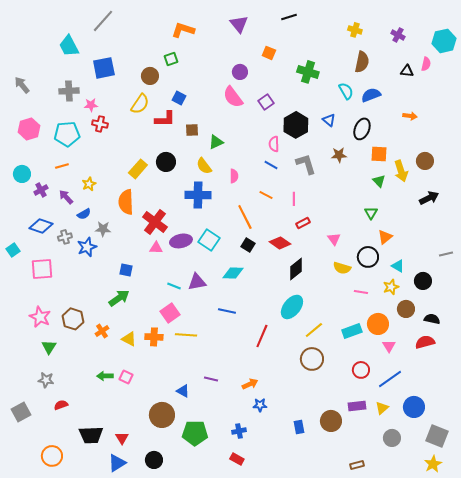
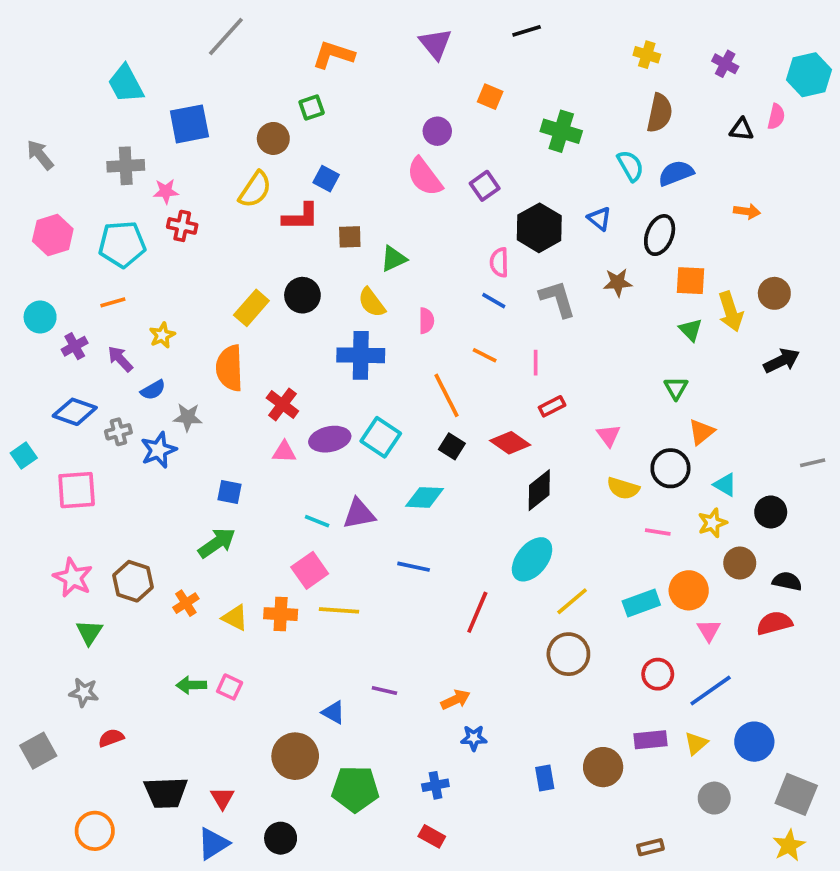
gray line: (103, 21) -> (226, 36), moved
red cross: (155, 222) -> (282, 404), size x0.7

